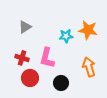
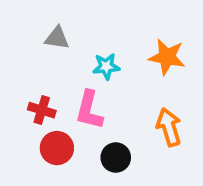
gray triangle: (25, 27) -> (57, 38), moved, turned 40
cyan star: (66, 36) -> (106, 66), moved

